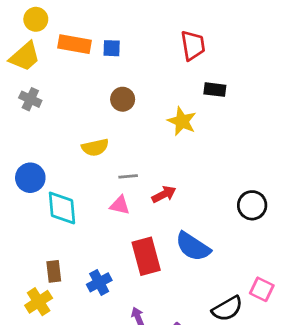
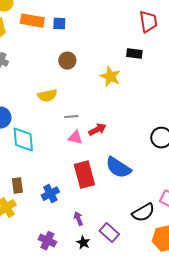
red trapezoid: (193, 45) -> (148, 22), moved
pink triangle: (120, 205) -> (75, 138), moved

